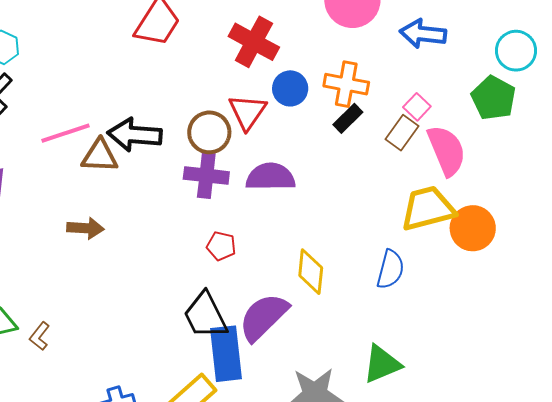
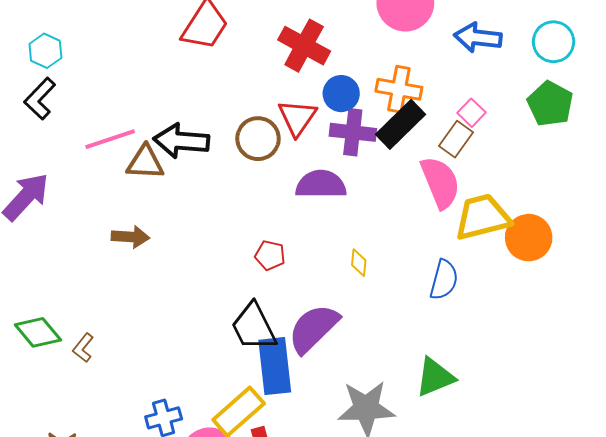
cyan circle: (516, 51) -> (554, 42), moved
black rectangle: (348, 118) -> (400, 124), size x1.6
pink semicircle: (447, 150) -> (440, 182), moved
purple cross: (206, 175) -> (353, 132), moved
yellow diamond: (311, 272) -> (359, 263), moved, size x0.6

